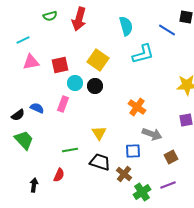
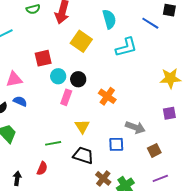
yellow square: (98, 60) -> (81, 41), moved
pink triangle: (31, 62) -> (14, 79), moved
pink rectangle: (63, 104) -> (66, 97), moved
orange cross: (137, 107) -> (107, 96), moved
brown cross: (124, 174) -> (103, 178), moved
purple line: (168, 185) -> (160, 178), moved

